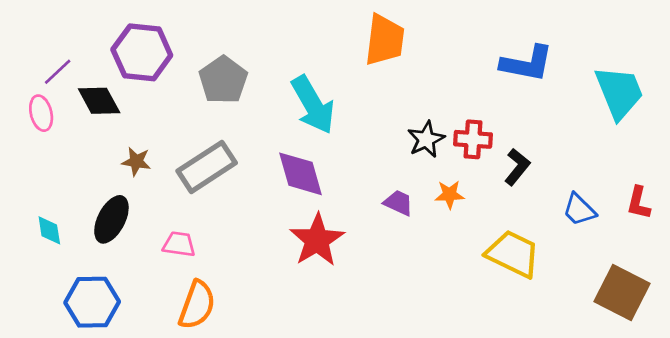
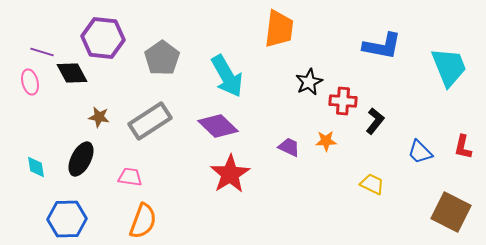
purple line: (58, 72) -> (42, 52), turned 60
black star: (426, 139) -> (309, 82), moved
purple diamond: (301, 174) -> (218, 126), turned -30
yellow trapezoid: (513, 254) -> (372, 184), size x0.6

